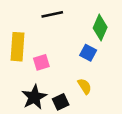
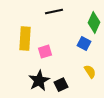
yellow semicircle: (85, 86) -> (90, 72), moved

